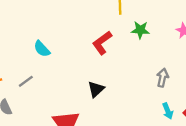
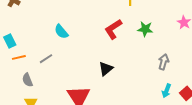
green star: (140, 30) -> (145, 29), moved
cyan arrow: (168, 111) -> (166, 91), turned 40

